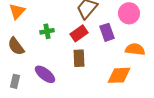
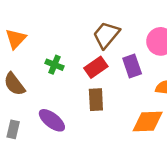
green cross: (47, 31) -> (54, 65), turned 32

